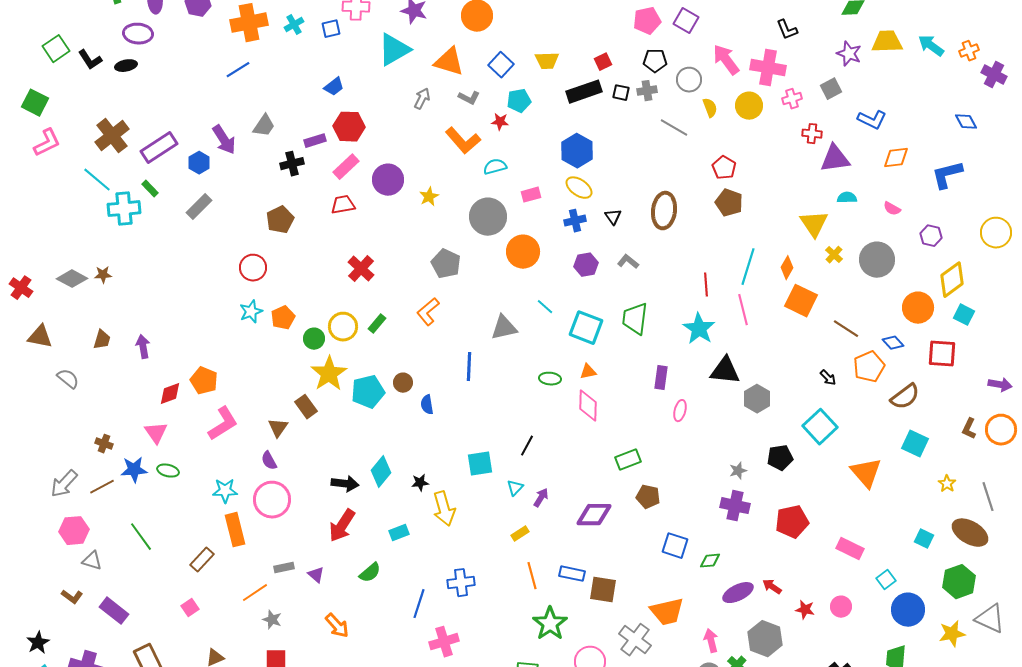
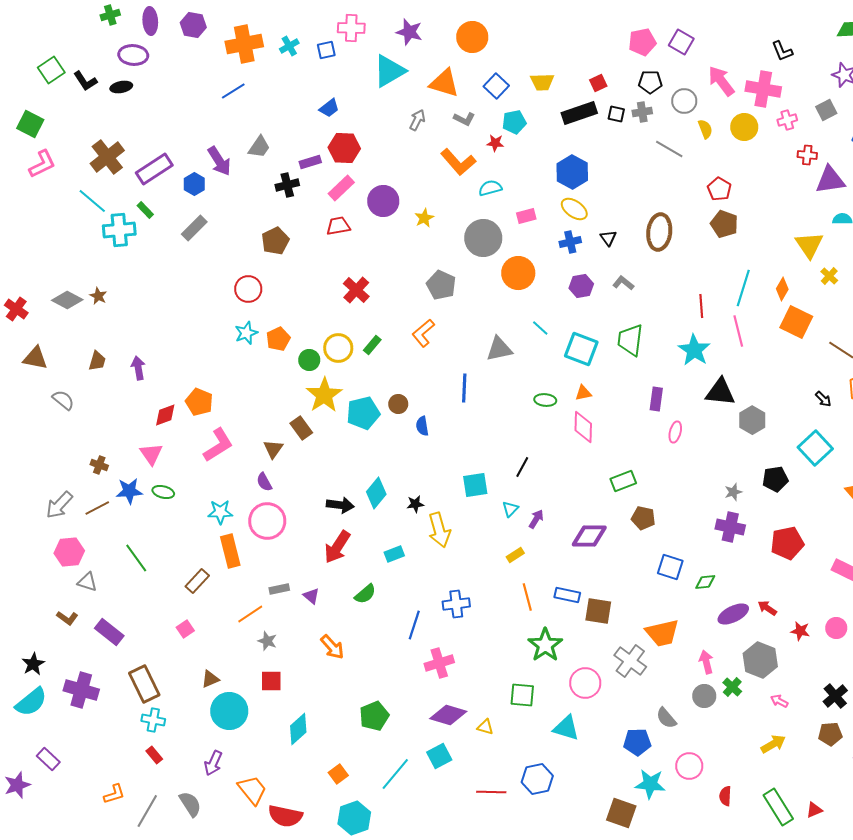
brown star: (103, 275) -> (98, 296), turned 30

